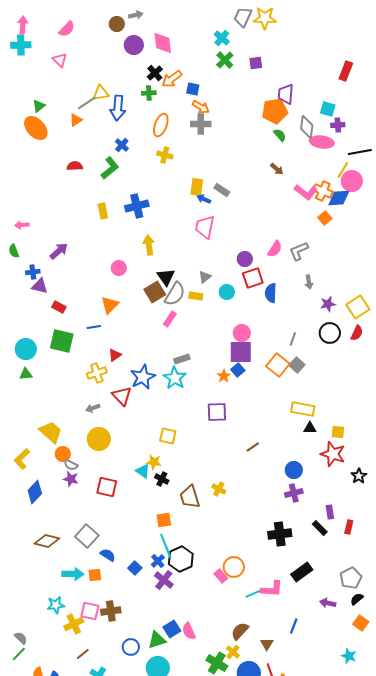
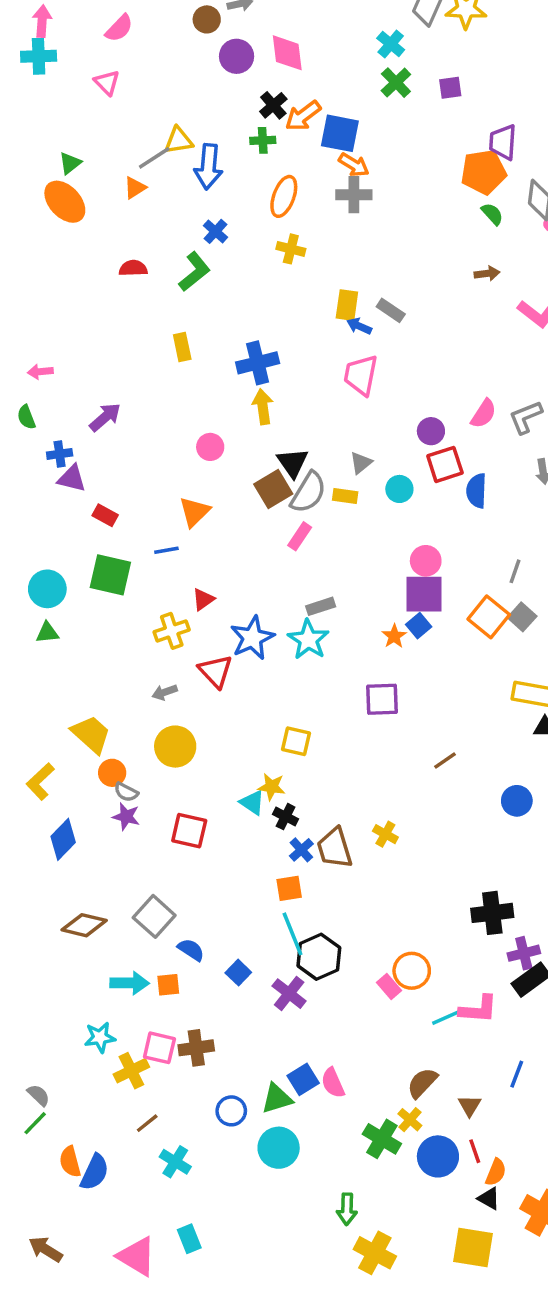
blue square: (193, 89) -> (340, 133), size x1.6
brown arrow: (277, 169) -> (487, 273), turned -48
blue cross: (137, 206) -> (258, 363), moved
purple cross: (294, 493) -> (524, 953), moved
blue cross: (158, 561) -> (301, 850), moved

